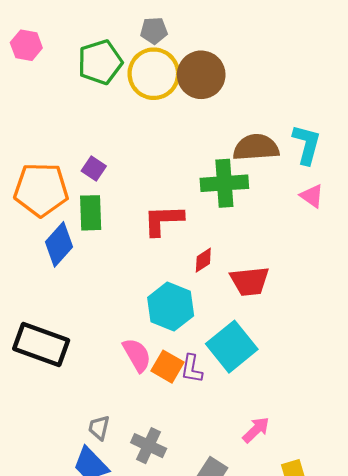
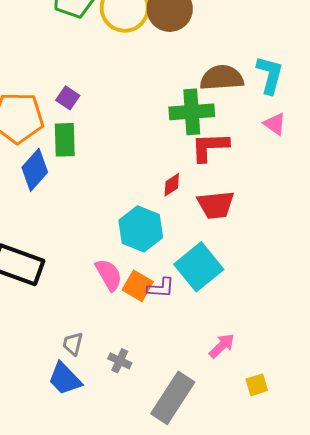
red L-shape: (163, 220) -> (210, 147), moved
purple L-shape: (192, 369) -> (161, 288), turned -96
gray cross: (149, 446) -> (120, 361), size x0.7

